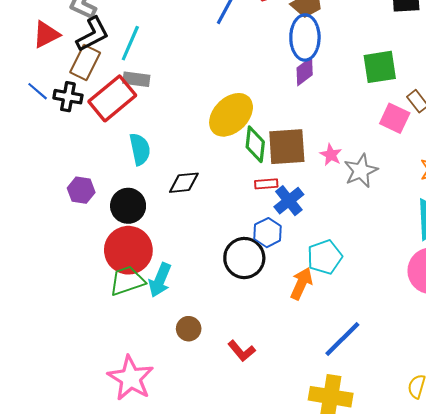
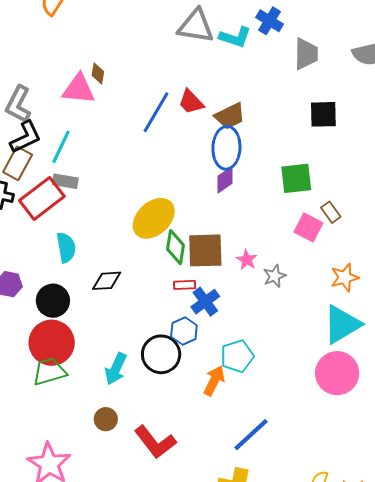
gray star: (361, 171) -> (275, 276), size x0.7
cyan arrow: (160, 280) -> (116, 369), moved
red L-shape: (242, 351) -> (155, 442), size x1.6

